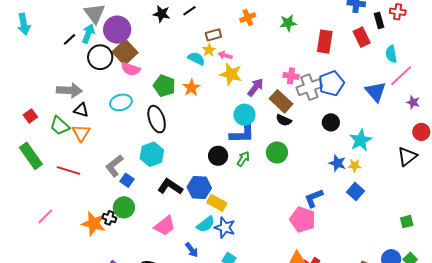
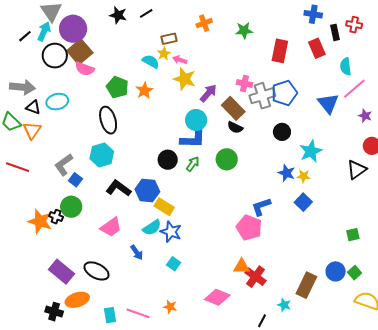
cyan ellipse: (121, 102) -> (57, 102), moved

